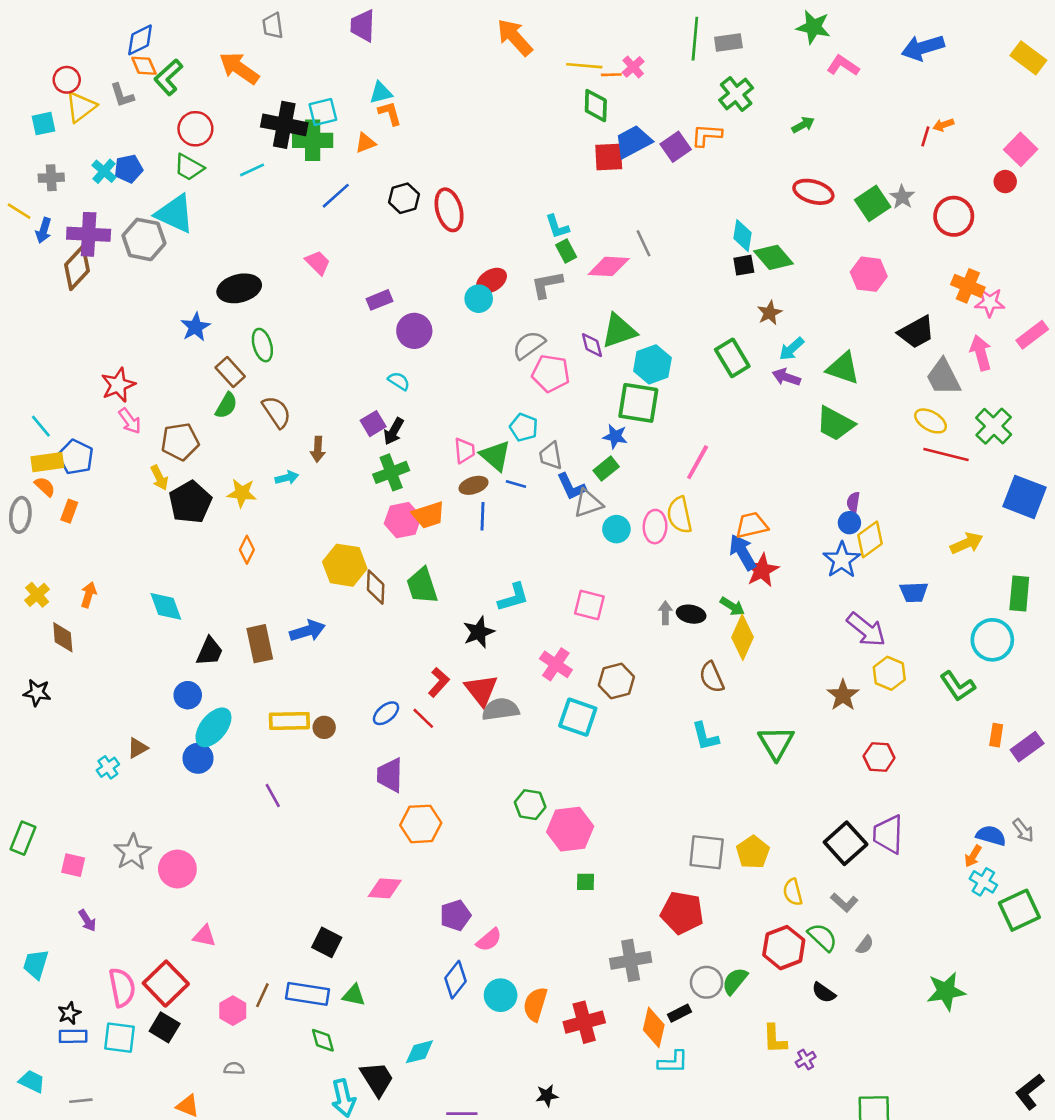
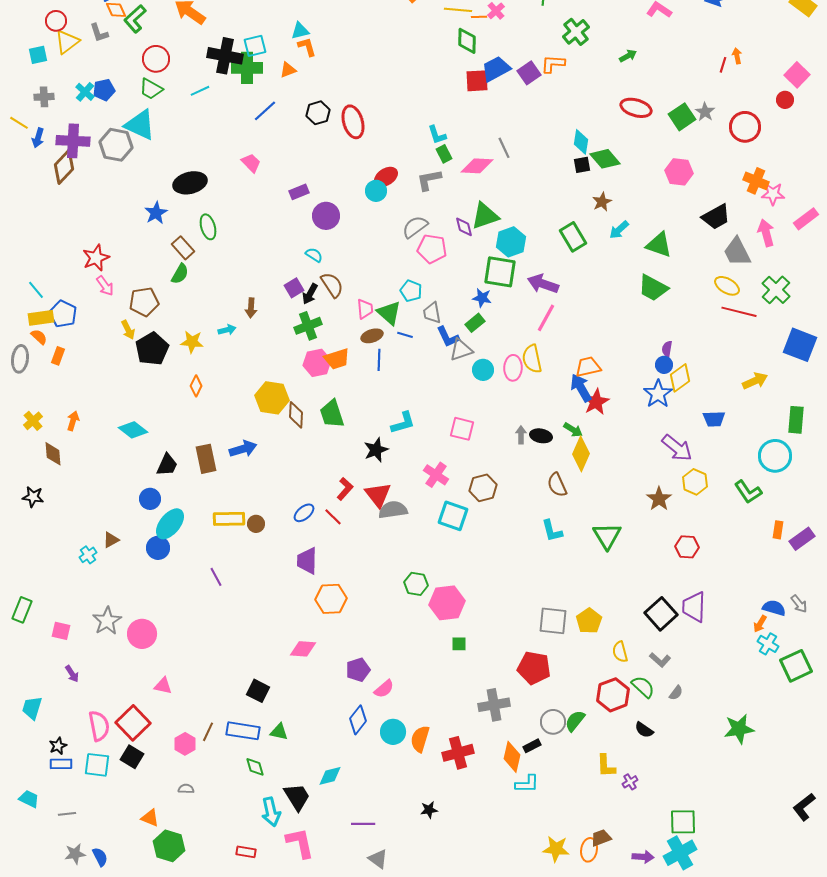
orange arrow: (943, 125) -> (737, 56), turned 98
purple arrow: (786, 377) -> (543, 284), moved, size x1.4
brown semicircle: (277, 412) -> (332, 285), moved
cyan diamond: (166, 606) -> (133, 430), turned -32

